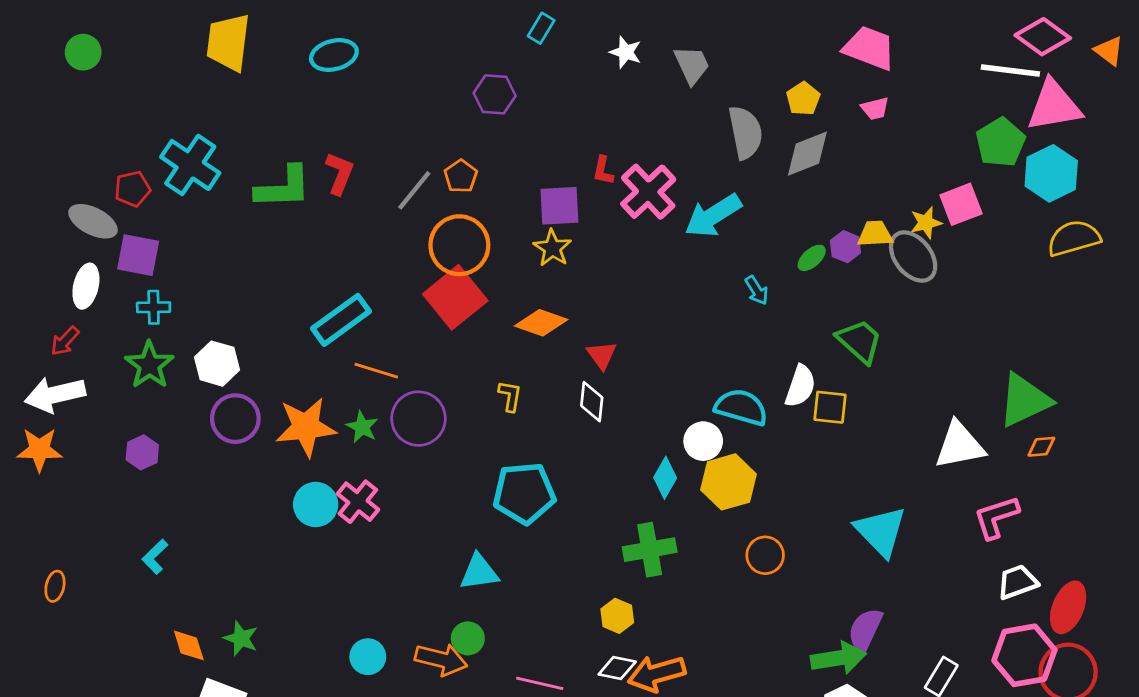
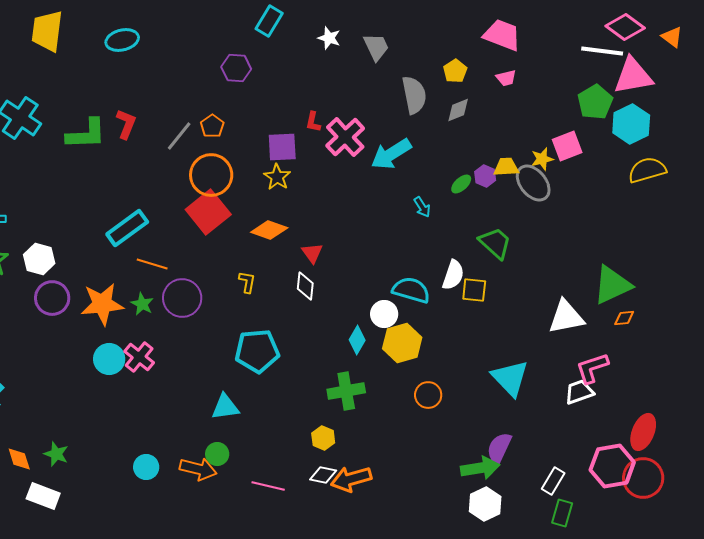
cyan rectangle: (541, 28) -> (269, 21), size x1.4
gray diamond: (807, 154) -> (458, 110), size x0.7
white trapezoid: (1017, 582) -> (579, 392), moved

